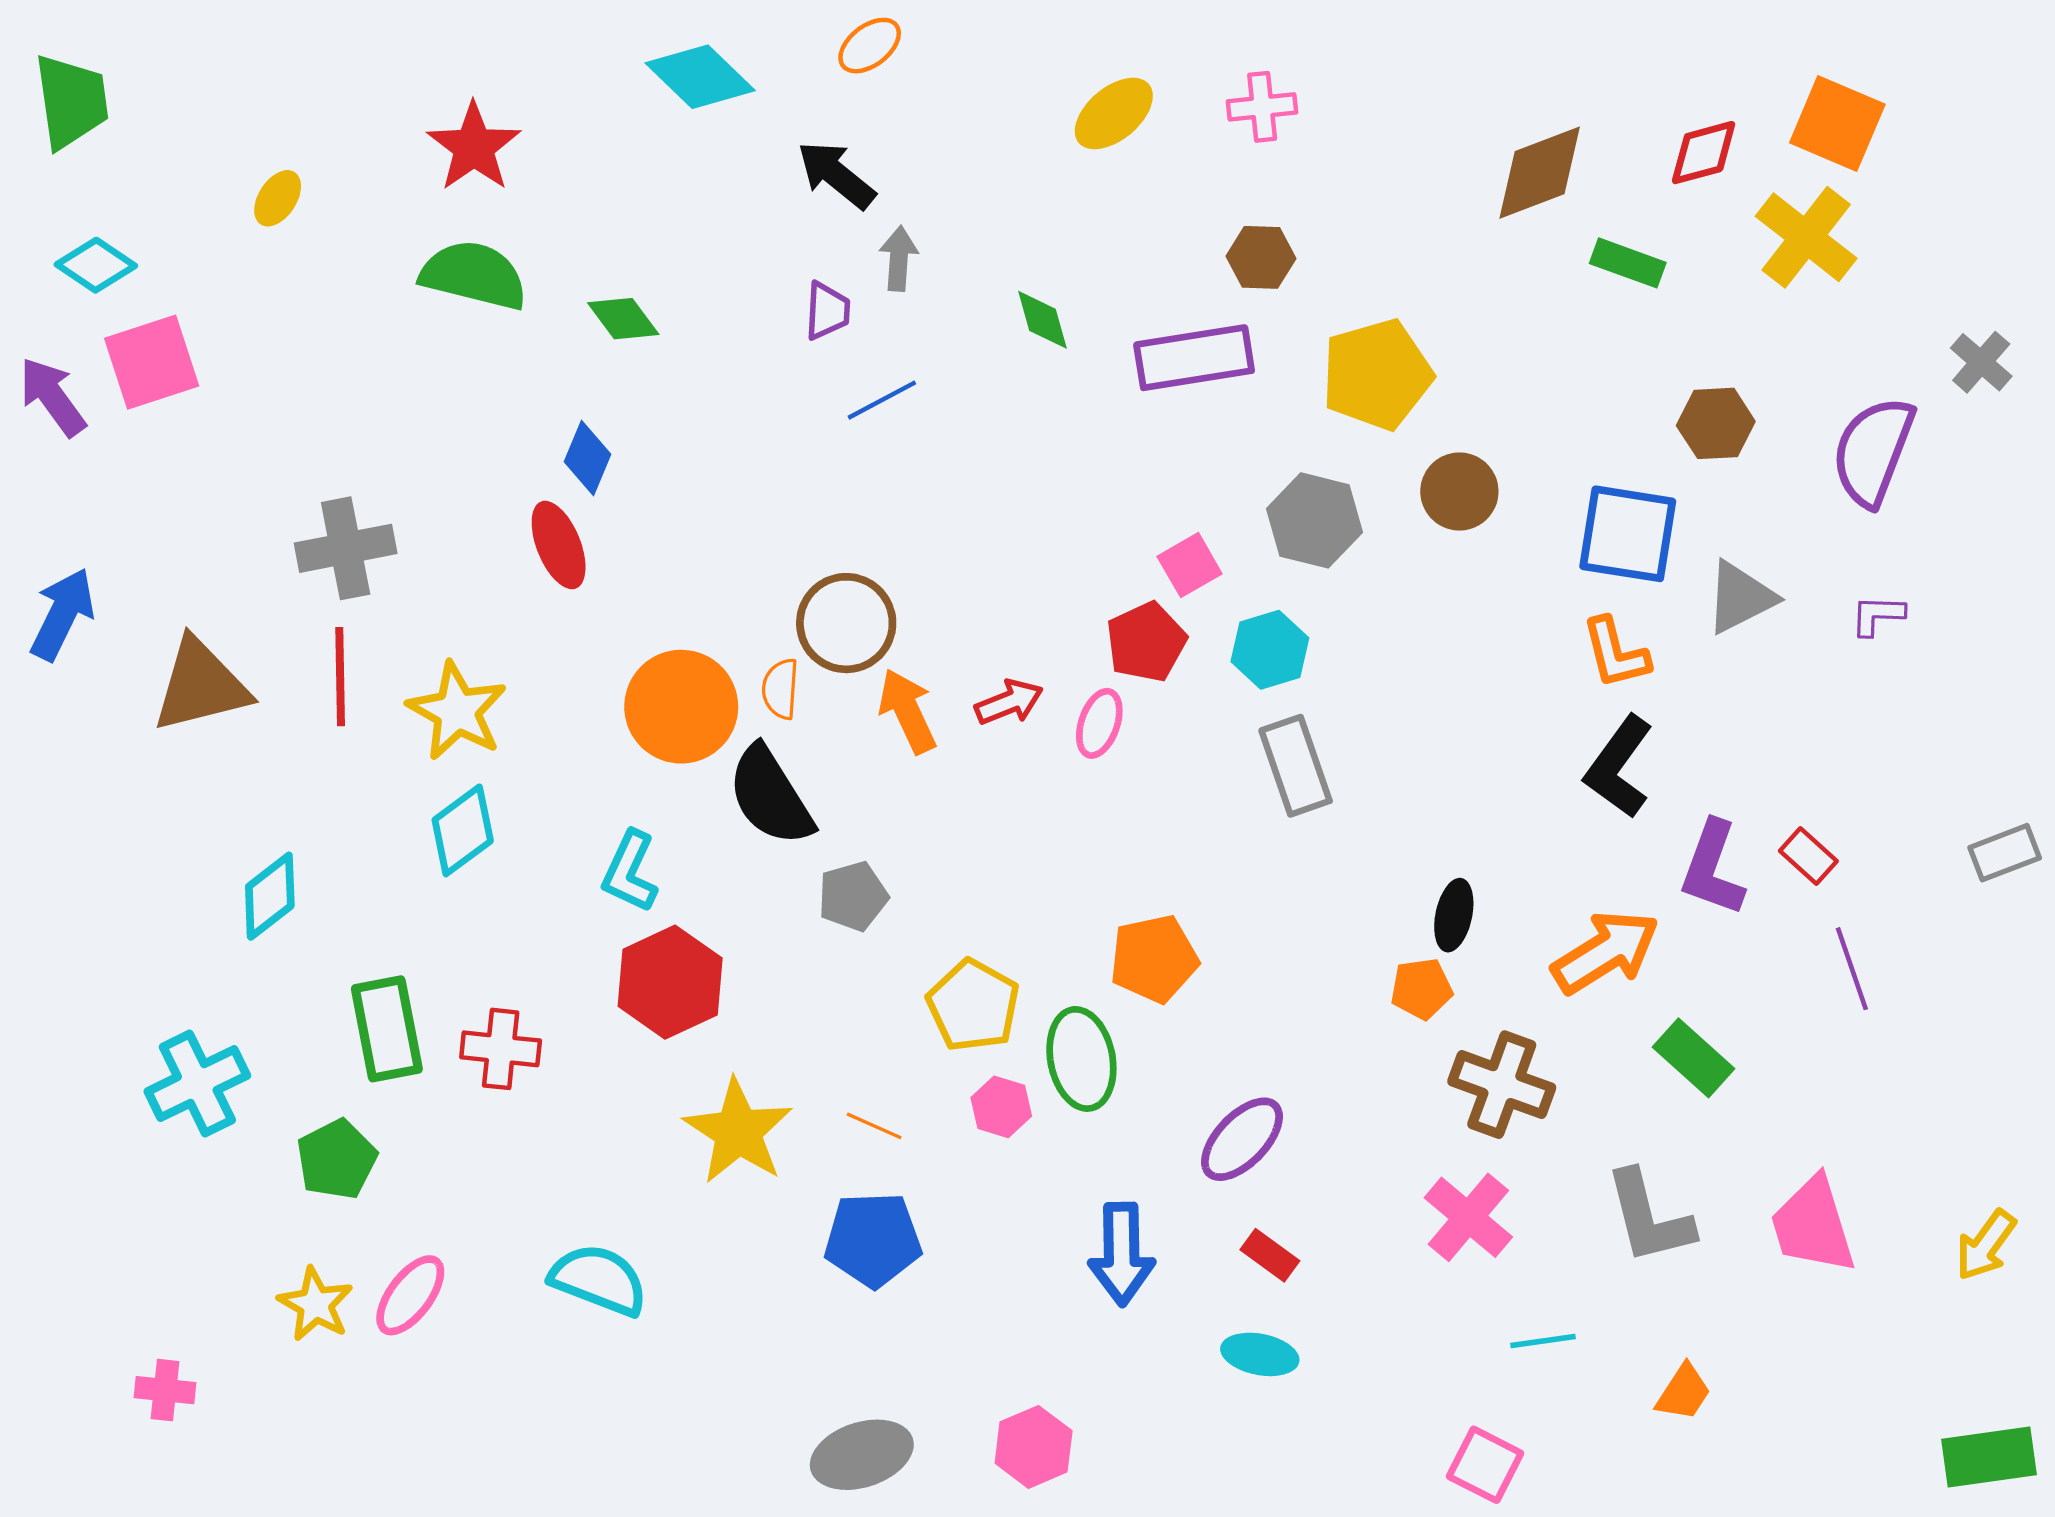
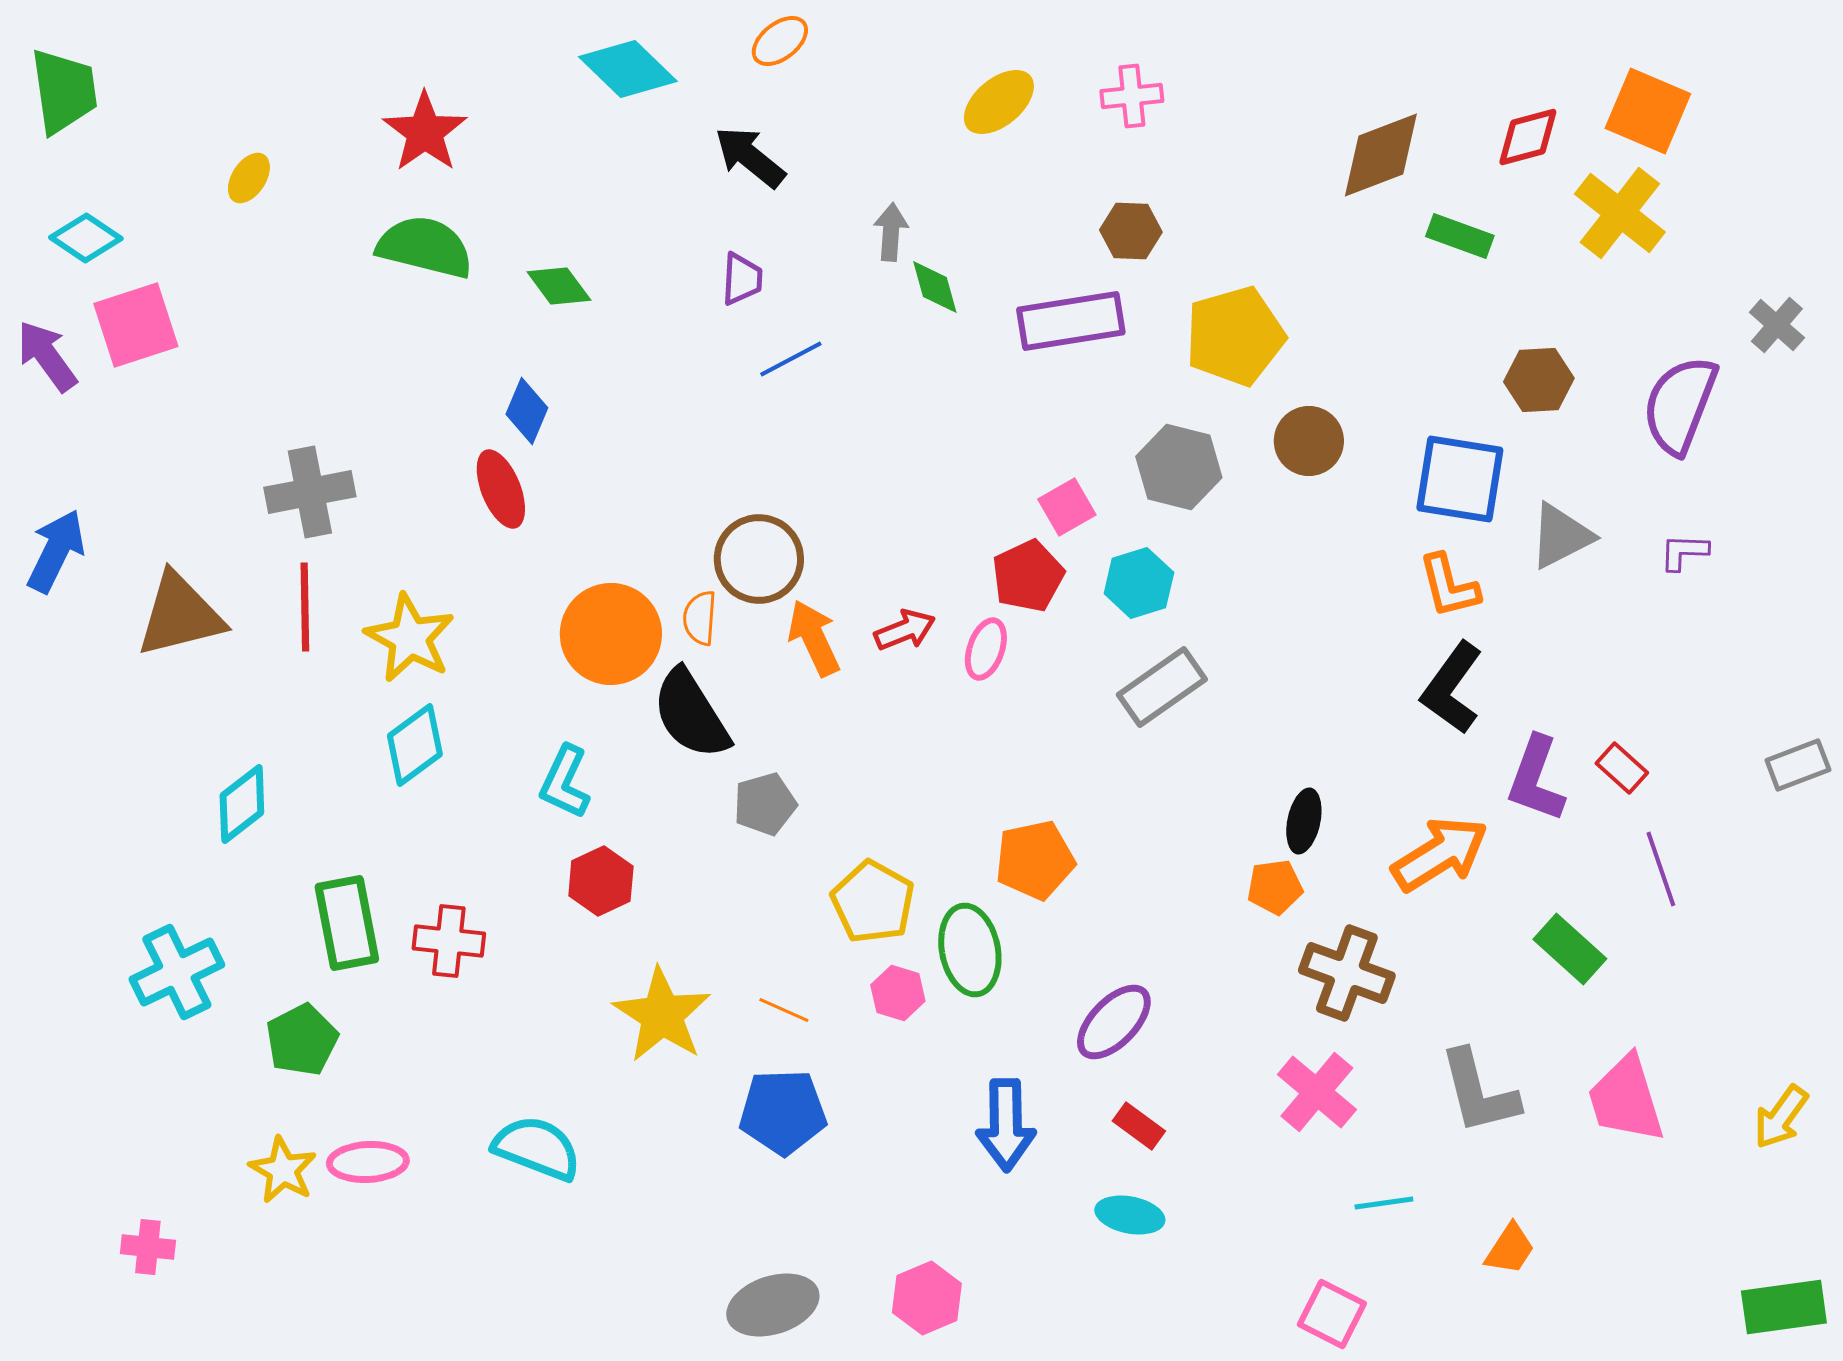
gray arrow: (899, 258) -> (891, 232), moved
gray rectangle: (1296, 766) -> (1162, 687), turned 74
red hexagon: (670, 982) -> (601, 881), size x0.7
green rectangle: (1694, 1058) -> (1570, 949), moved
pink ellipse: (410, 1295) -> (368, 1162), turned 50

